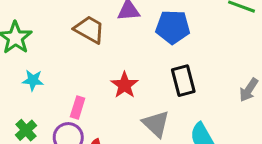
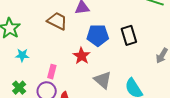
blue pentagon: (173, 27) -> (98, 35), moved
black rectangle: (183, 81) -> (129, 35), moved

